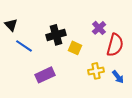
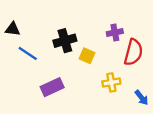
black triangle: (11, 25) -> (13, 29), turned -40
purple cross: (99, 28) -> (115, 33), turned 32
blue arrow: (118, 77) -> (142, 98), moved

